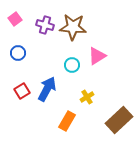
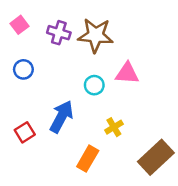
pink triangle: (97, 56) -> (127, 73), turned 36
red square: (22, 91) -> (25, 132), moved

